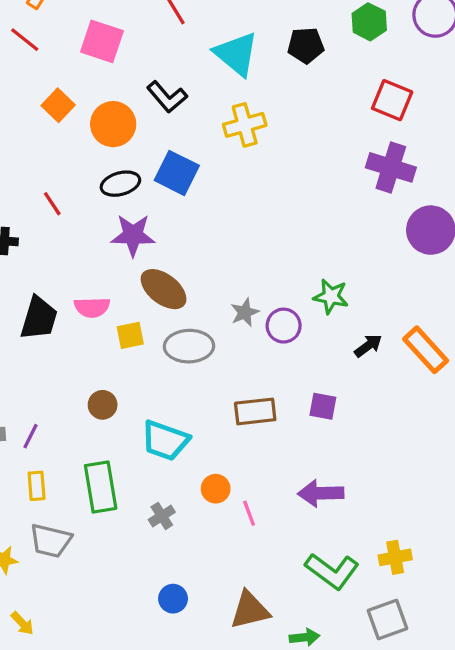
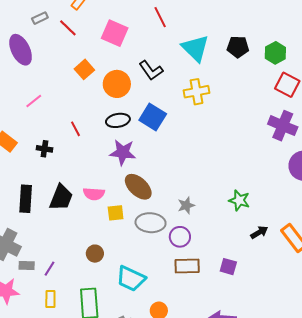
green hexagon: (369, 22) -> (275, 53), moved
purple circle: (284, 326) -> (180, 237), moved

